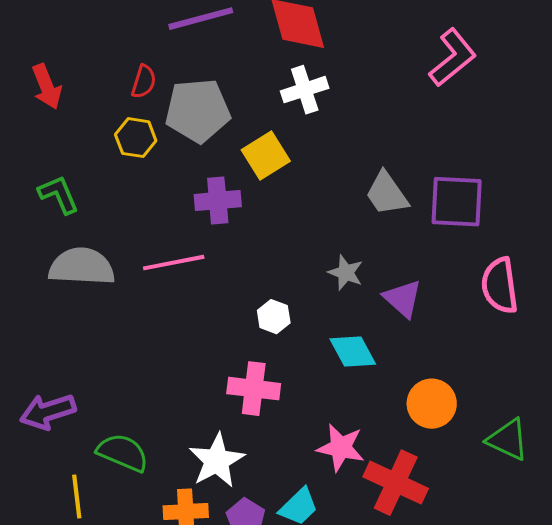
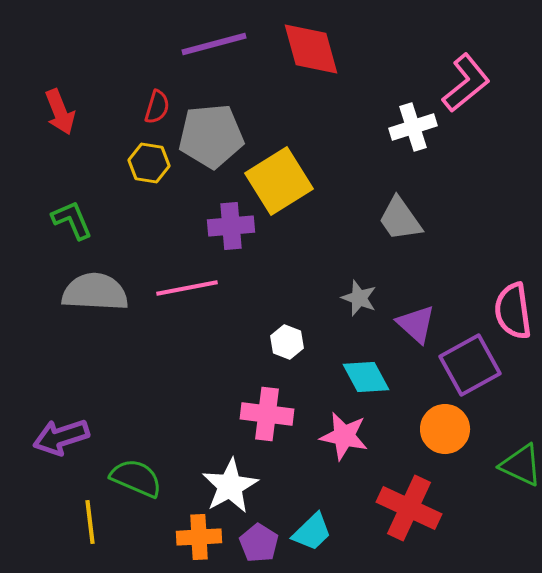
white cross: (305, 90) -> (413, 127), moved
yellow square: (266, 156) -> (279, 181), size x1.4
purple square: (457, 202) -> (470, 365), moved, turned -32
pink star: (341, 448) -> (344, 436), moved

